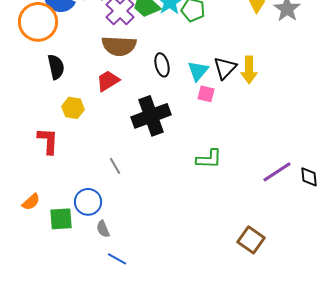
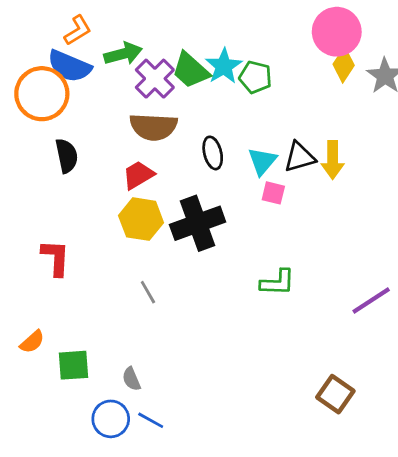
black triangle: (225, 68) -> (300, 157), turned 30
yellow hexagon: (73, 108) -> (141, 219), moved, size x1.4
blue circle: (88, 202) -> (111, 419), moved

